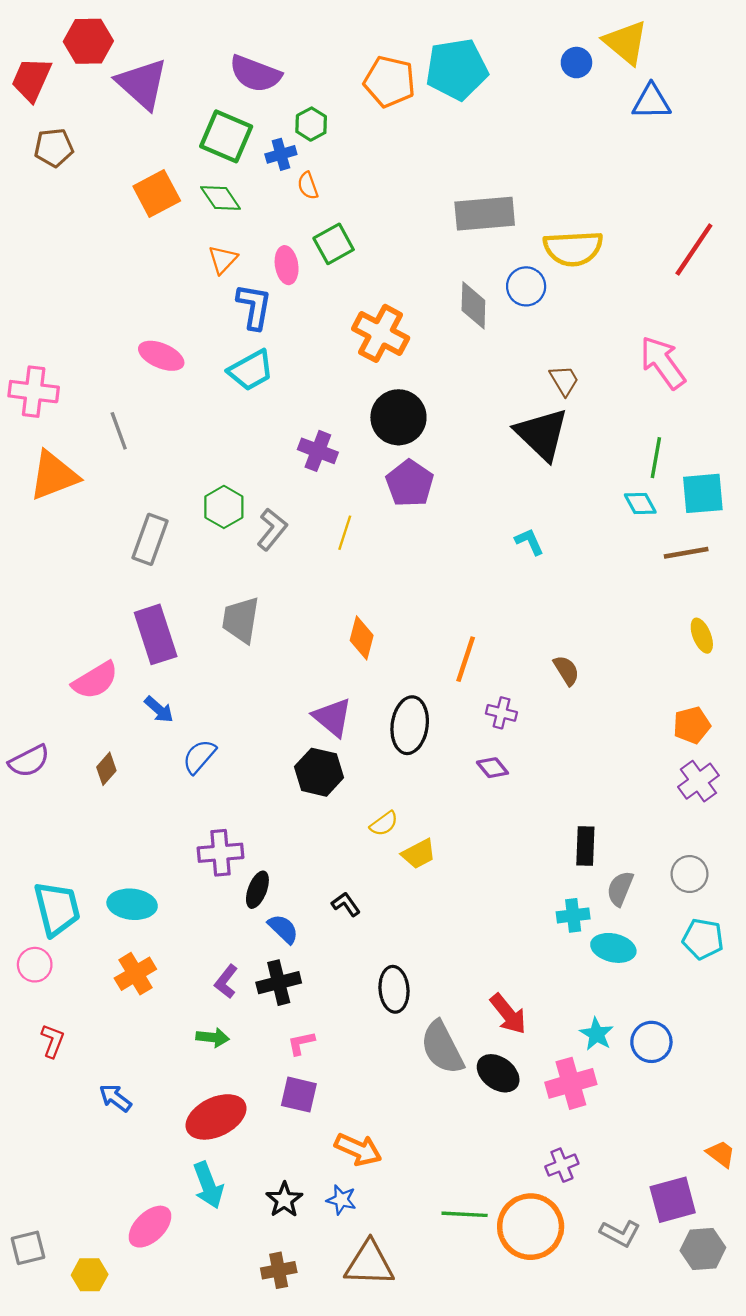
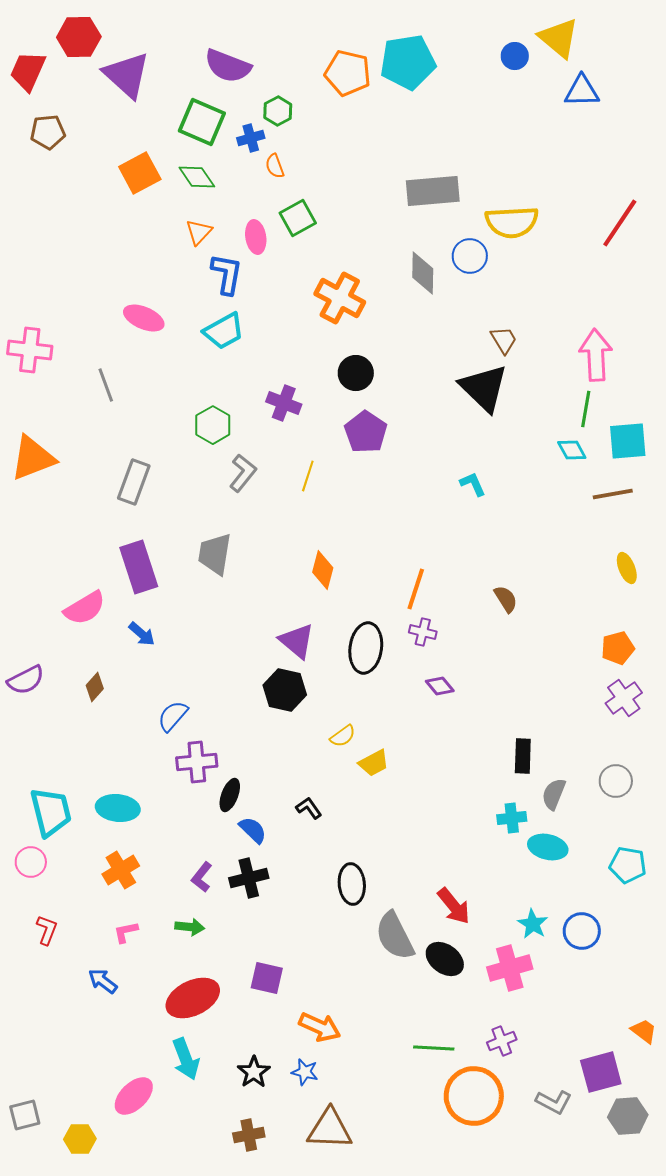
pink arrow: (663, 363) -> (596, 355), moved, turned 33
black circle: (398, 417) -> (356, 373), size x0.7
orange triangle: (54, 476) -> (33, 458), moved
green hexagon: (224, 507) -> (213, 425), moved
purple cross: (501, 713) -> (423, 632), moved
blue semicircle: (199, 756) -> (173, 716), moved
cyan pentagon: (703, 939) -> (628, 865), moved
pink L-shape: (301, 1043) -> (126, 932), moved
green line: (465, 1214) -> (434, 1048), moved

